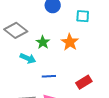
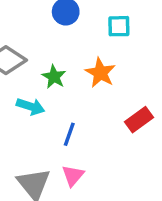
blue line: (49, 76) -> (69, 134), turned -64
red rectangle: (84, 82) -> (139, 120), moved

